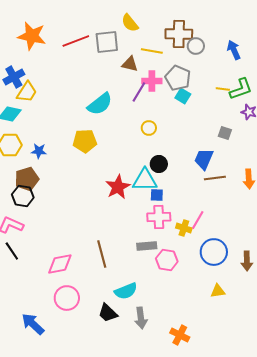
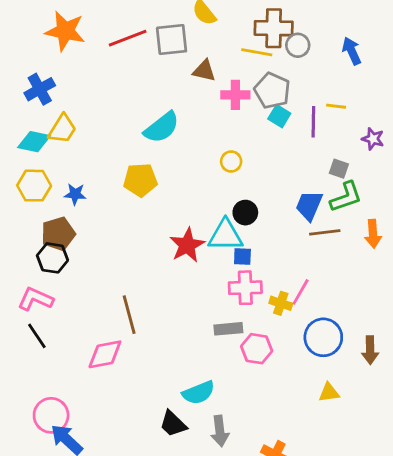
yellow line: (152, 51) -> (257, 52), moved
green L-shape: (241, 89) -> (346, 197), moved
yellow trapezoid: (27, 92) -> (62, 129), moved
purple line: (139, 92) -> (313, 122), moved, turned -30
brown line: (102, 254) -> (129, 315), moved
pink circle: (67, 298) -> (51, 415), moved

